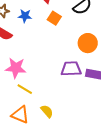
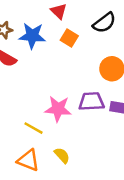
blue star: (25, 16) -> (32, 36), size x1.5
pink star: (16, 68) -> (58, 109), moved

